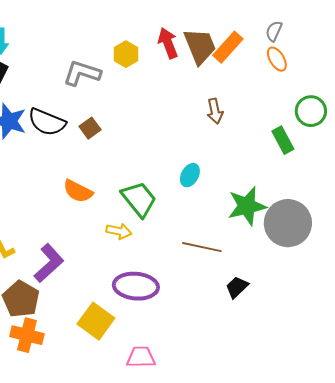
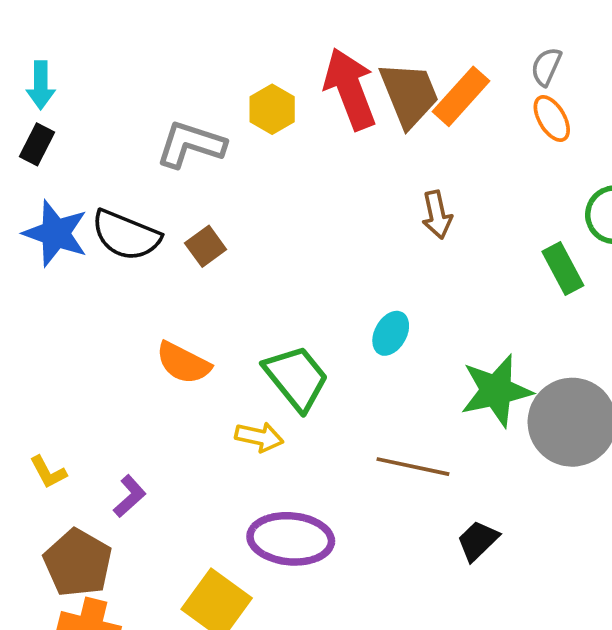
red arrow: (168, 43) -> (350, 89), size x1.4
purple L-shape: (49, 263) -> (130, 496), size x0.6

